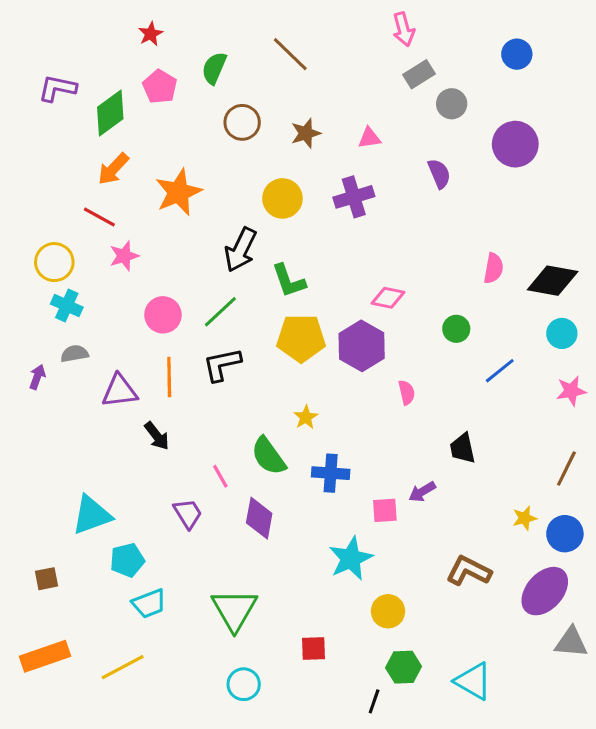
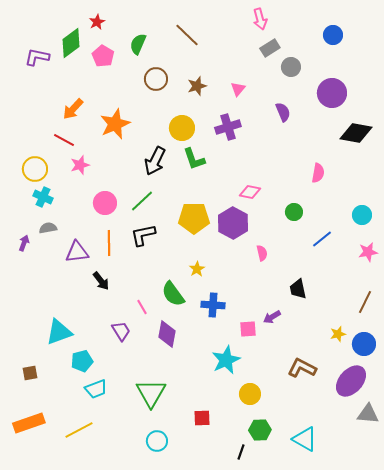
green diamond: (110, 113) -> (71, 43), moved
pink triangle: (369, 138) -> (238, 89), turned -42
green L-shape: (289, 281) -> (194, 159), moved
black diamond: (553, 281) -> (356, 133), moved

